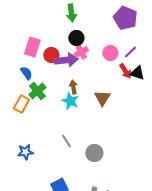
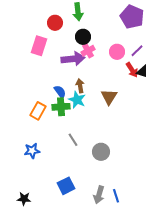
red circle: (51, 55) -> (55, 23), moved
blue semicircle: (26, 73) -> (60, 92), moved
green cross: (37, 91) -> (61, 107), moved, turned 36
orange rectangle: (21, 104) -> (38, 111), moved

